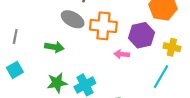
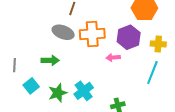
gray line: (15, 37) -> (14, 65), moved
cyan square: (15, 70) -> (31, 86), moved

